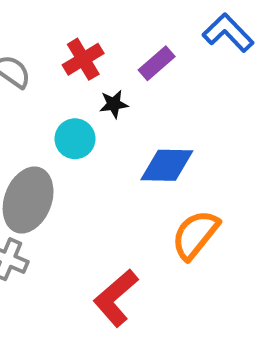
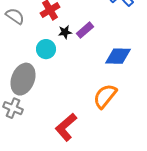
purple rectangle: (157, 63) -> (85, 30), moved
blue diamond: (167, 165) -> (118, 56), moved

